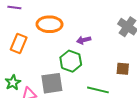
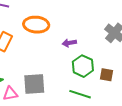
green hexagon: (71, 61) -> (83, 66), moved

